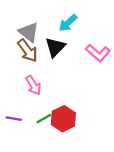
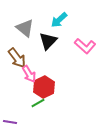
brown arrow: (28, 51) -> (17, 58), moved
purple line: (14, 119) -> (10, 122), moved
red hexagon: (63, 119) -> (44, 87), moved

